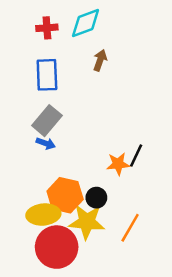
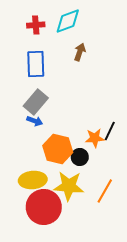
orange hexagon: (65, 195) -> (58, 149), moved
black circle: (96, 198) -> (80, 157), moved

